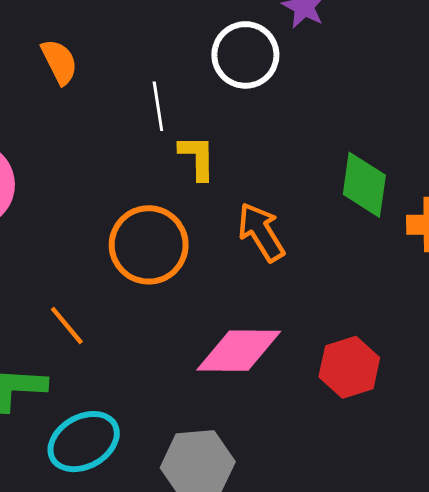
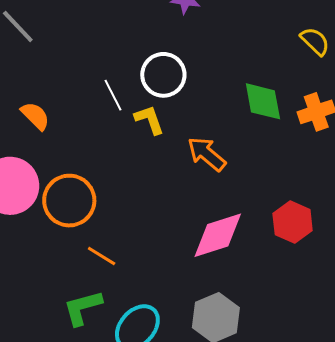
white circle: (245, 55) -> (163, 75), moved
orange semicircle: (59, 62) -> (35, 116), moved
orange circle: (149, 245) -> (69, 201), moved

